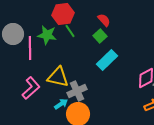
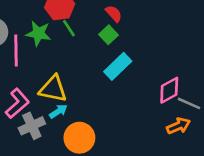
gray cross: (77, 91) -> (32, 126), moved
cyan arrow: (61, 104) -> (58, 111), moved

